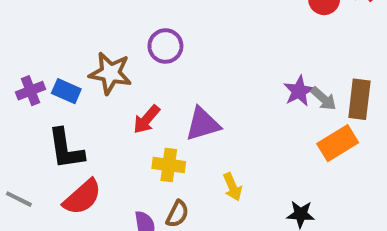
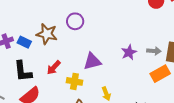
purple star: (299, 91) -> (129, 52), moved
gray arrow: (324, 99) -> (154, 51), turned -40
red arrow: (147, 119) -> (54, 68), moved

